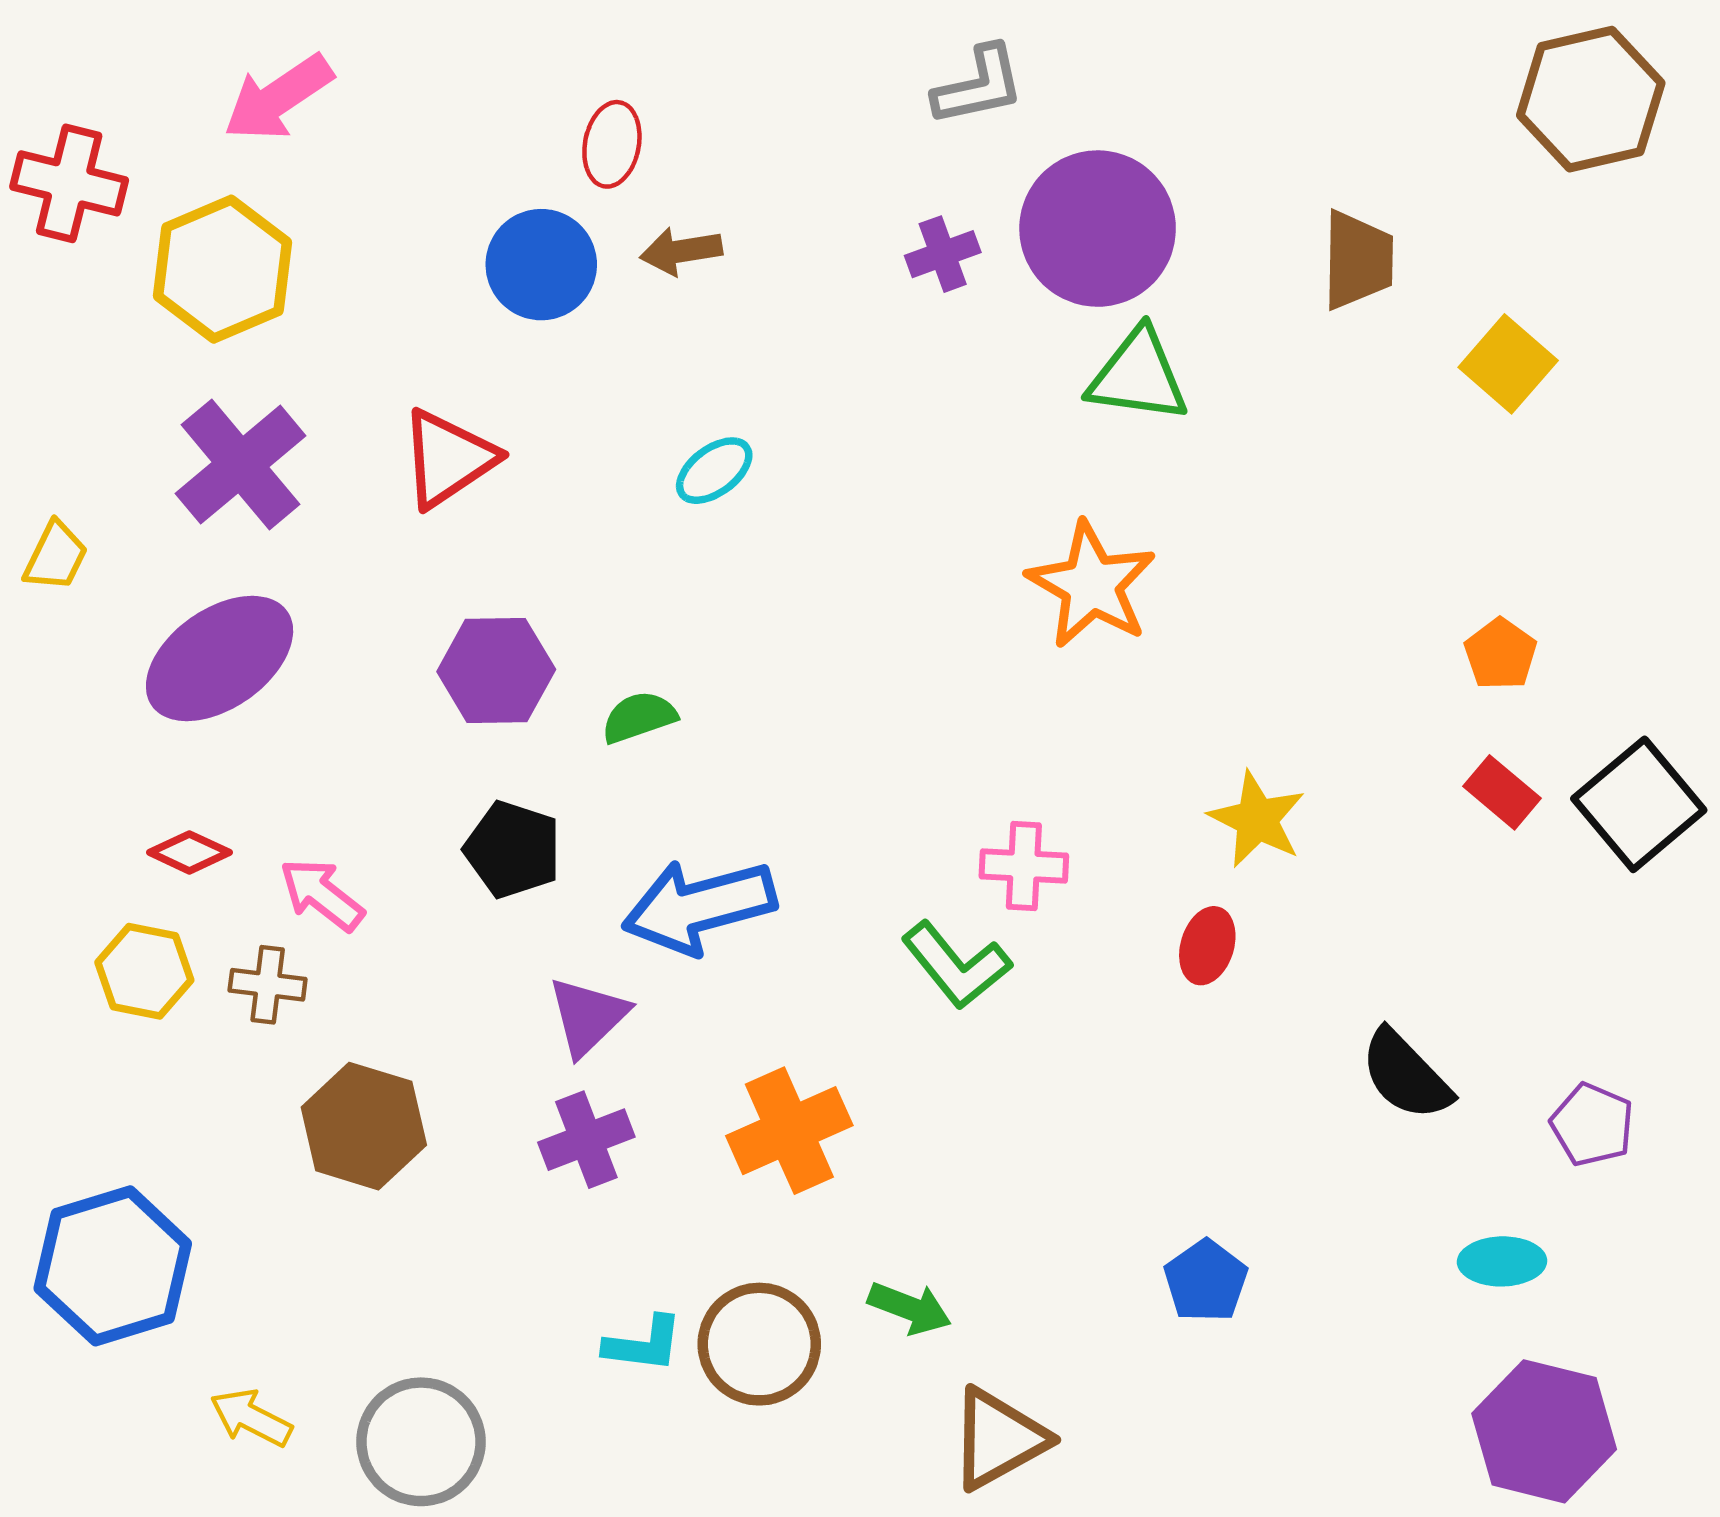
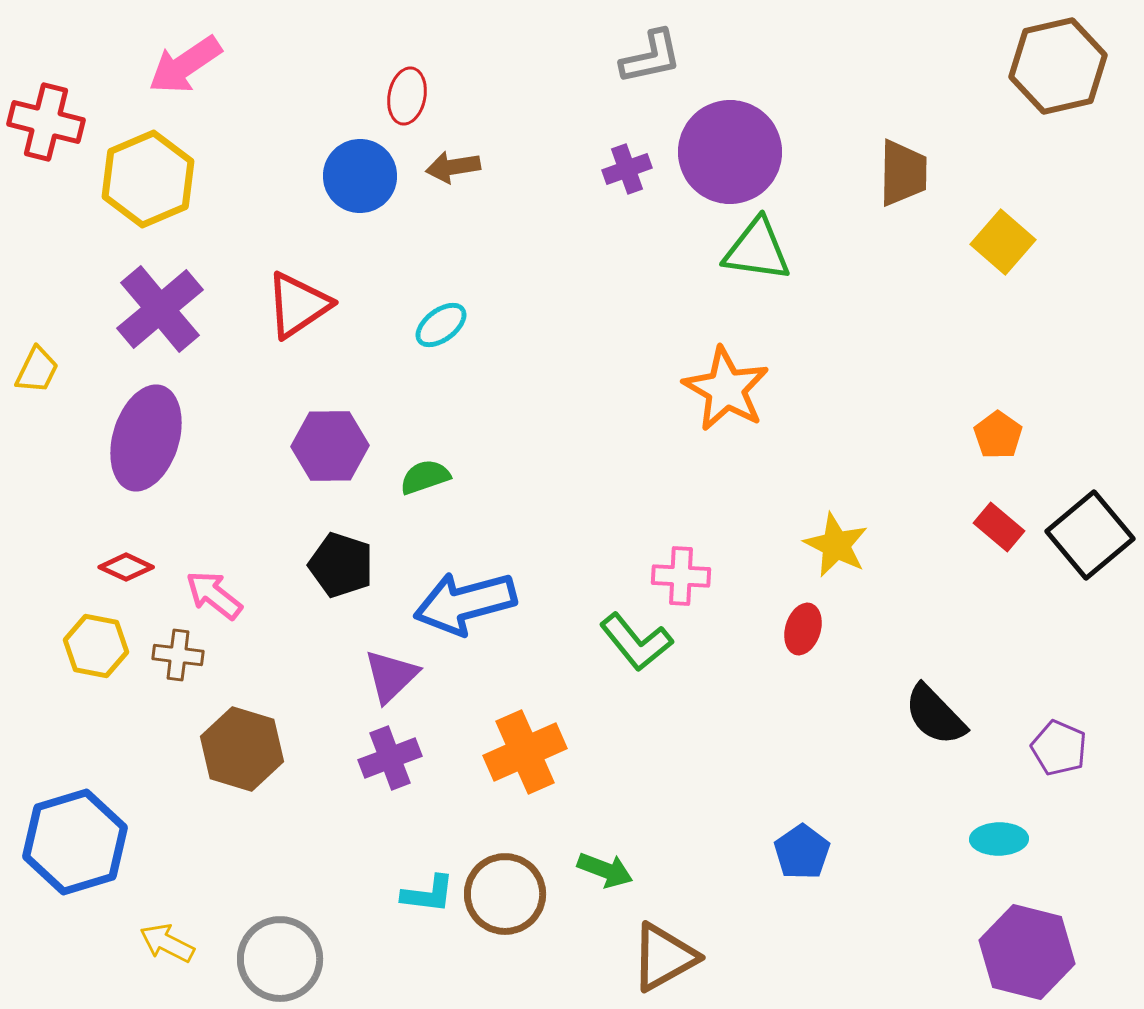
cyan ellipse: (714, 471) -> (441, 325), moved
purple ellipse: (220, 659) -> (146, 438), turned -38

